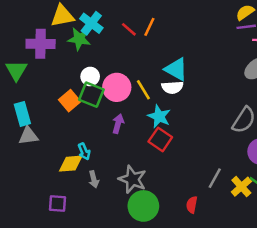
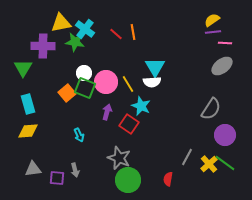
orange line: (149, 27) -> (133, 32), turned -35
cyan triangle: (176, 69) -> (155, 67), turned 30
gray triangle: (28, 136) -> (33, 169), moved
red square: (160, 139) -> (129, 124), moved
yellow diamond: (71, 164) -> (28, 131), moved
gray arrow: (94, 179) -> (75, 170), moved

